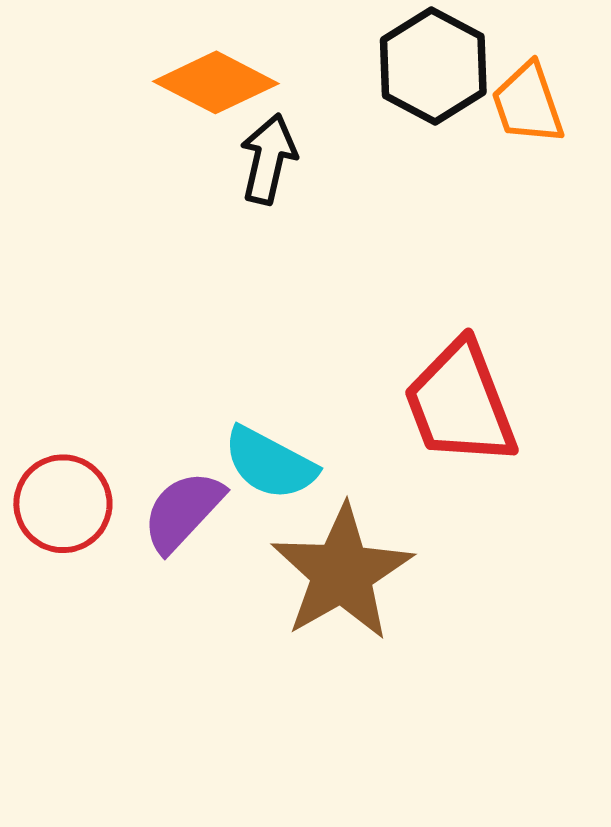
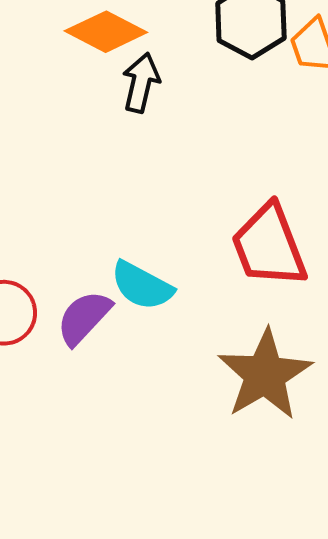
brown star: (342, 573) -> (265, 375), moved

